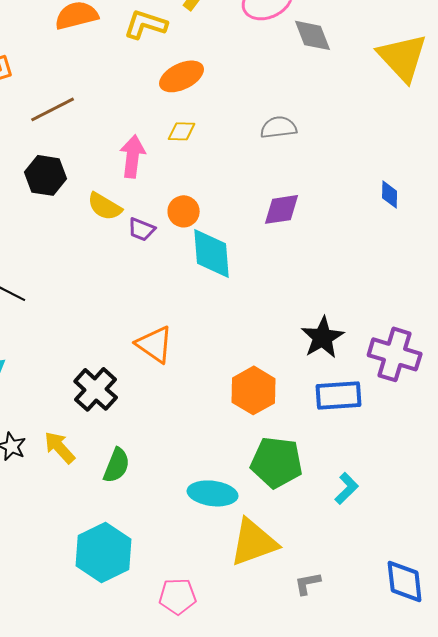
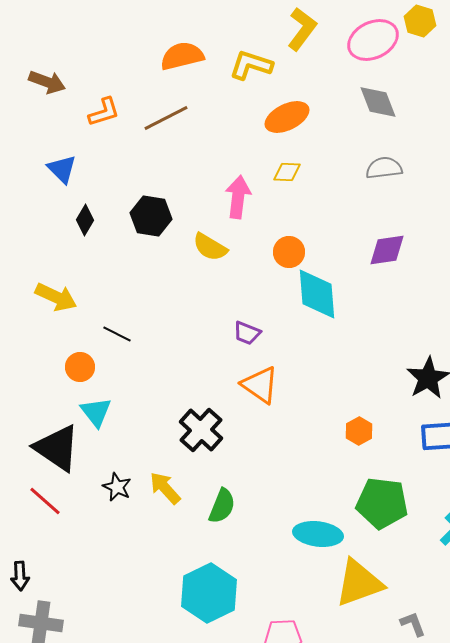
gray diamond: (313, 35) -> (378, 102), moved
brown line: (53, 109) -> (166, 118), moved
purple trapezoid: (142, 229) -> (247, 333), moved
orange hexagon: (254, 390) -> (359, 431), size x0.6
gray L-shape: (308, 583) -> (413, 624), turned 80

